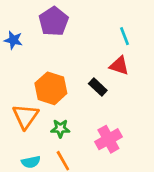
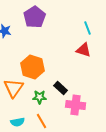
black rectangle: (98, 87) -> (61, 88), moved
pink cross: (108, 139) -> (76, 105), turned 36

